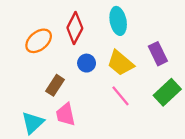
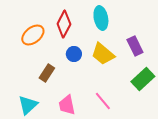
pink line: (120, 96) -> (103, 101), moved
pink trapezoid: (65, 115) -> (67, 105), moved

